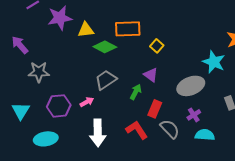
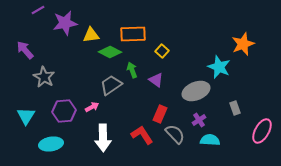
gray star: (39, 72) -> (44, 77), turned 30
green arrow: (136, 92) -> (132, 70), moved, turned -49

